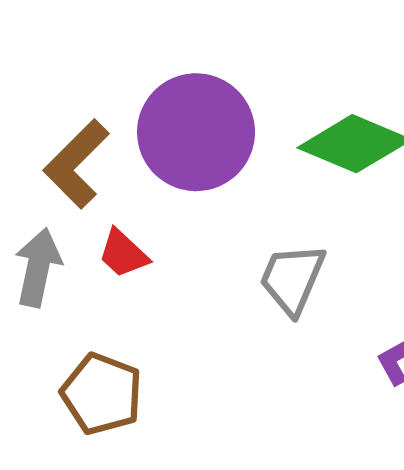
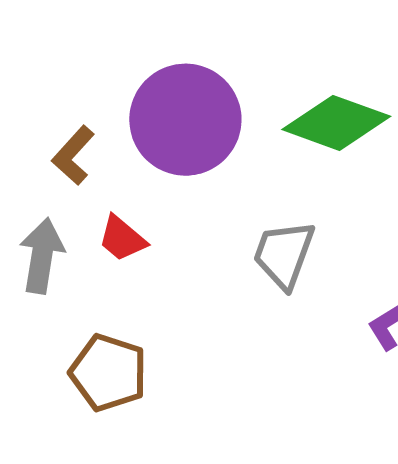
brown L-shape: (76, 164) -> (73, 155), size x0.7

